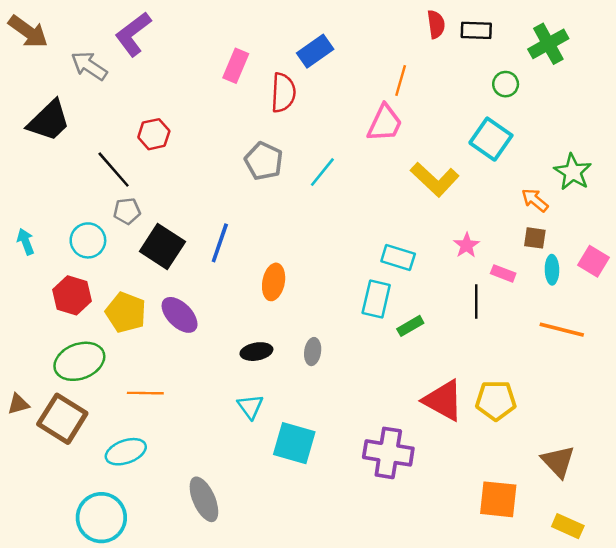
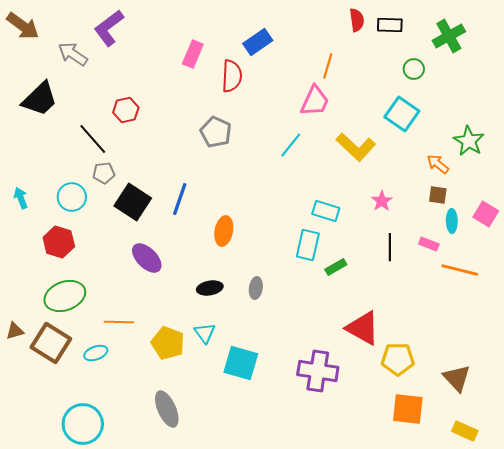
cyan line: (322, 172) -> (291, 145), moved
pink rectangle: (503, 273) -> (429, 244), moved
yellow pentagon: (126, 312) -> (168, 343), moved
yellow pentagon: (496, 400) -> (398, 359), moved
cyan ellipse: (126, 452) -> (96, 353), moved, size x0.7

